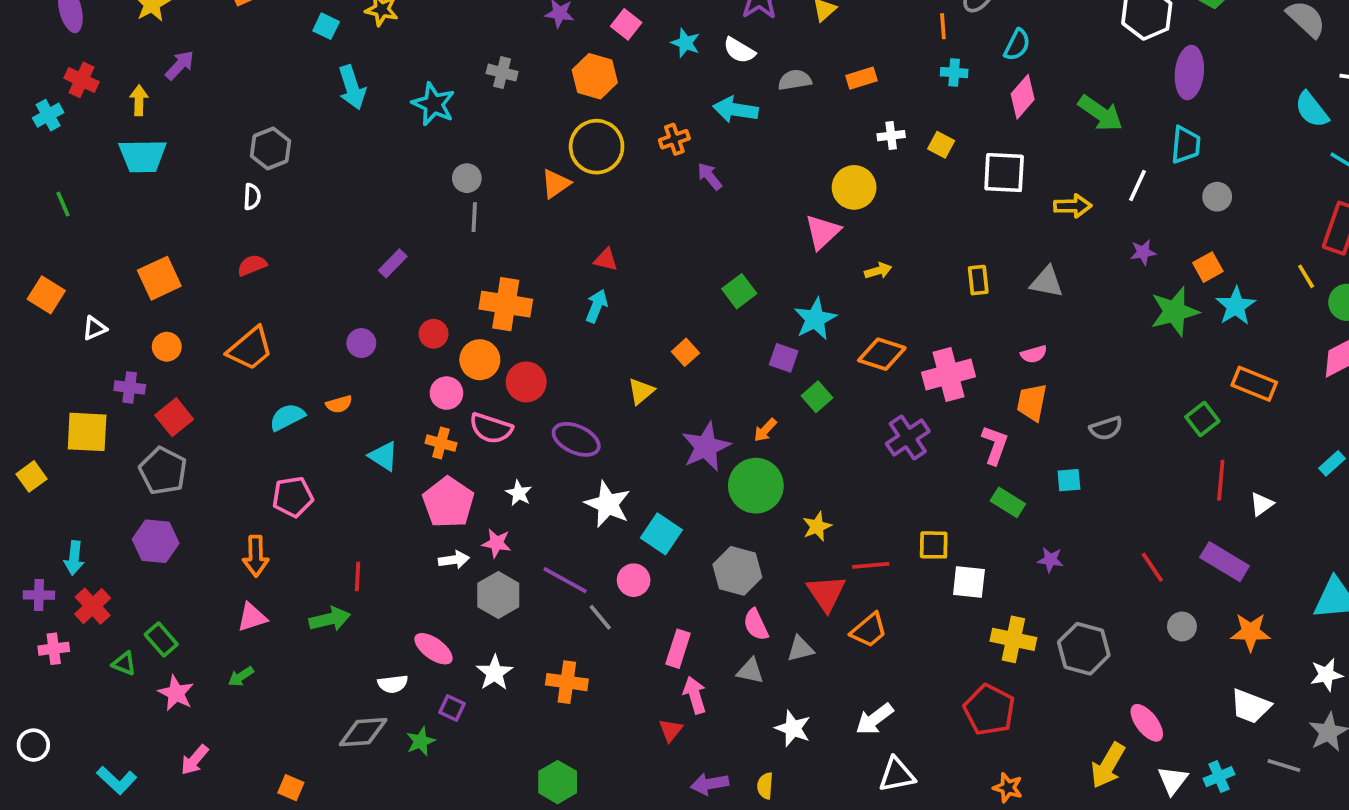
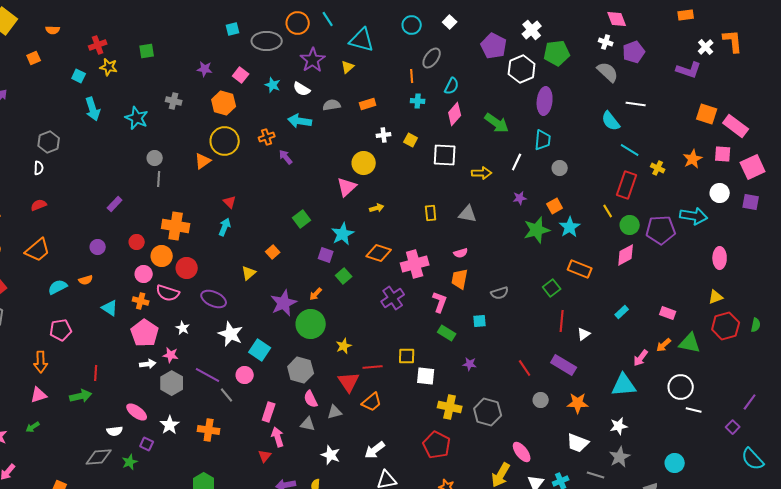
red triangle: (606, 260) -> (230, 202), turned 32

